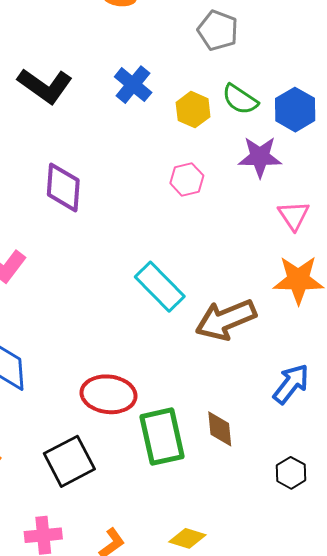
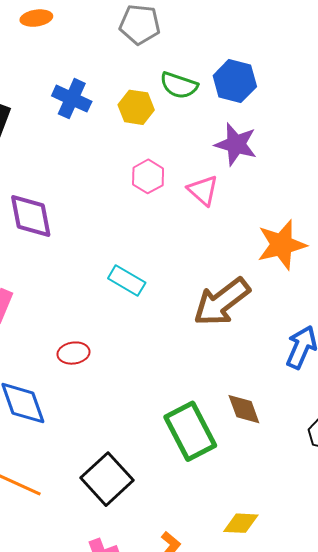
purple star: (260, 157) -> (236, 144), moved, turned 30
pink triangle: (294, 215) -> (203, 190), moved
cyan rectangle: (160, 287) -> (127, 281), moved, size x0.7
red ellipse: (109, 394) -> (74, 353), moved, size x0.6

